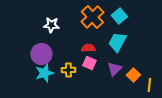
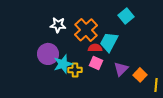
orange cross: (92, 17) -> (86, 30), moved
cyan trapezoid: (117, 42) -> (109, 42), moved
cyan star: (44, 73) -> (63, 64), moved

